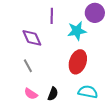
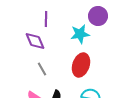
purple line: (52, 16) -> (46, 19), moved
gray line: (28, 66) -> (42, 69), moved

